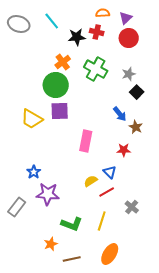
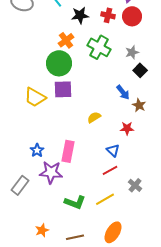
red cross: (97, 32) -> (108, 15), moved
pink rectangle: (86, 141) -> (68, 151), moved
yellow semicircle: (91, 181) -> (94, 117), moved
yellow line: (102, 221) -> (105, 199), turned 42
orange star: (51, 244) -> (42, 230), moved

